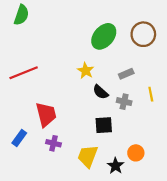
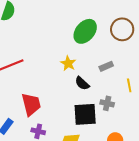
gray cross: (124, 102) -> (107, 103), moved
black square: (104, 125) -> (85, 114), size x1.4

